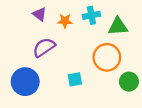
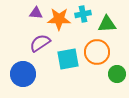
purple triangle: (40, 14) -> (36, 13), turned -32
orange star: (65, 21) -> (59, 19), size x1.6
cyan square: (75, 79) -> (68, 59), moved, size x1.6

